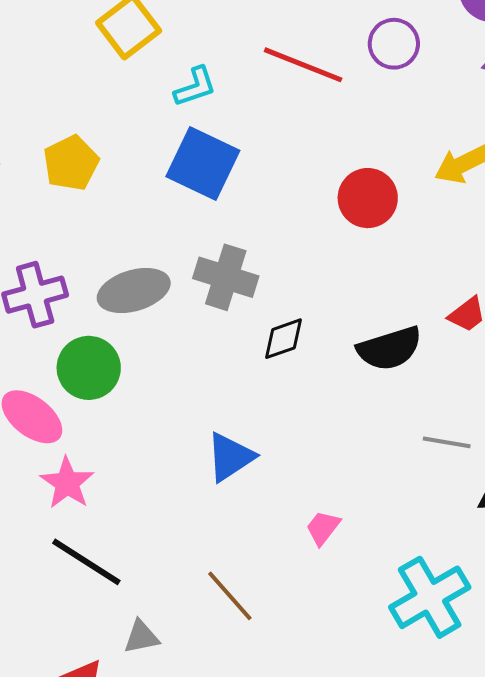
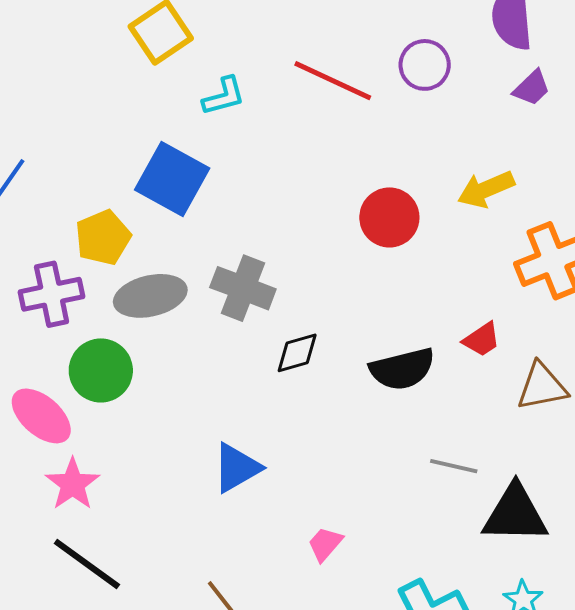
yellow pentagon: (71, 163) -> (103, 238), moved
blue square: (203, 164) -> (172, 179), moved

